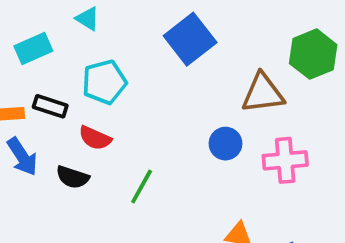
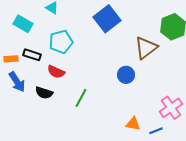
cyan rectangle: (33, 48) -> (23, 24), turned 54
brown triangle: (263, 93) -> (146, 48), turned -30
pink cross: (285, 160) -> (171, 108), moved, turned -30

